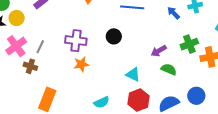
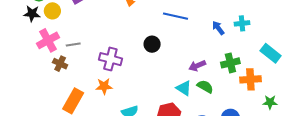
purple cross: (76, 41) -> (110, 59), moved
gray line: (40, 47) -> (73, 44), turned 48
orange star: (81, 64) -> (104, 86), moved
cyan triangle: (133, 74) -> (184, 88), moved

